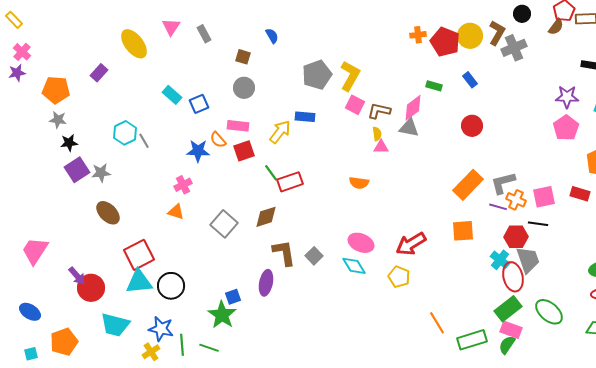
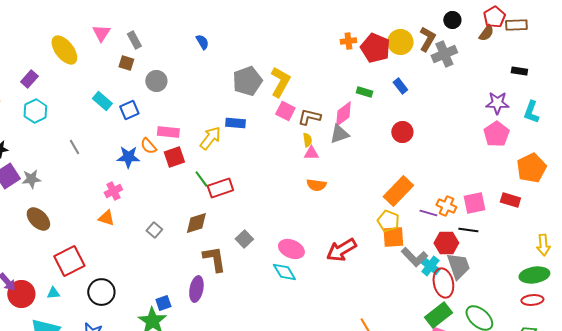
brown square: (243, 57) -> (126, 63), moved
gray circle: (244, 88) -> (156, 81), moved
gray triangle: (409, 128) -> (339, 134), turned -30
cyan hexagon: (125, 133) -> (35, 111), moved
orange semicircle: (359, 183) -> (316, 185), moved
gray L-shape: (503, 183) -> (414, 257), moved, turned -120
gray square: (224, 224) -> (154, 230), size x0.6
gray square: (314, 256) -> (244, 239), moved
yellow pentagon: (399, 277) -> (388, 221), moved
cyan triangle: (139, 282) -> (53, 293), moved, size x0.5

